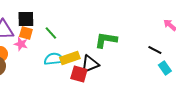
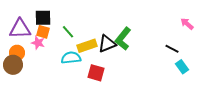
green L-shape: (106, 40) -> (123, 39), turned -60
yellow rectangle: (70, 58) -> (87, 46), moved
black triangle: (90, 64) -> (107, 44), moved

